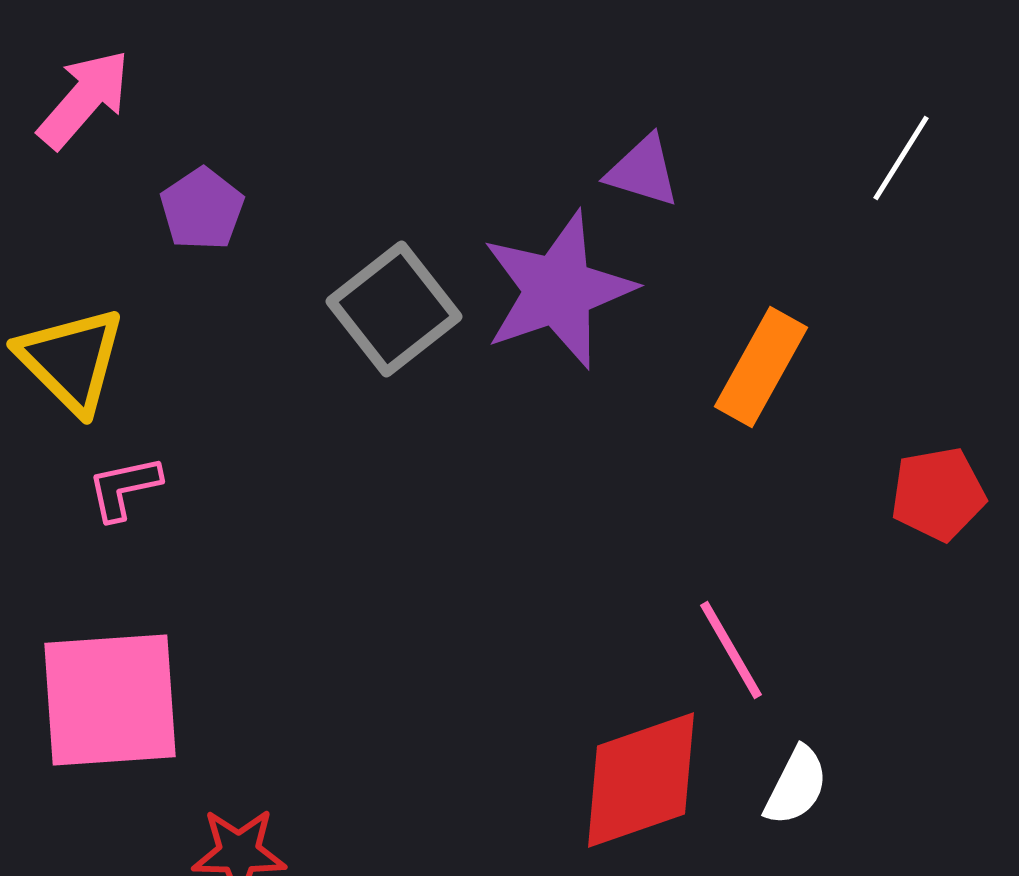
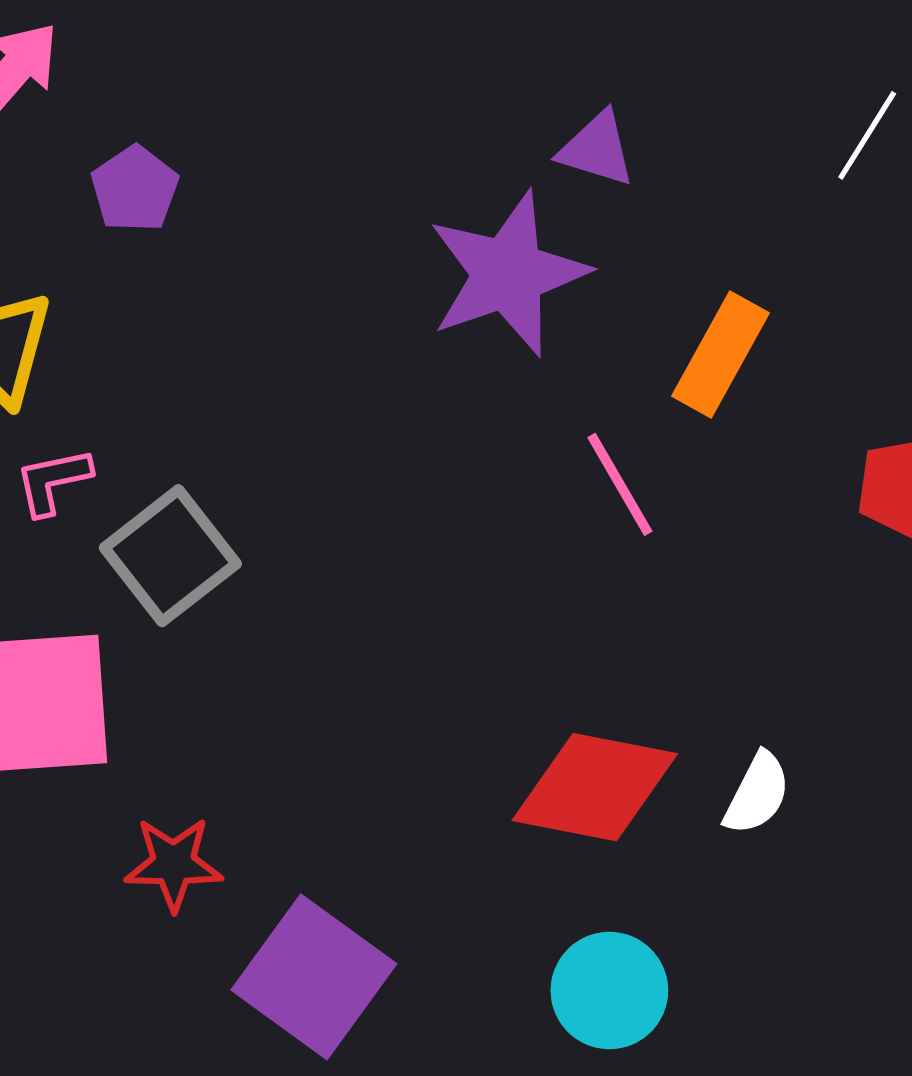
gray square: (394, 309) -> (170, 556), moved
pink line: (731, 650) -> (620, 484), moved
red diamond: (641, 780) -> (595, 787), turned 30

